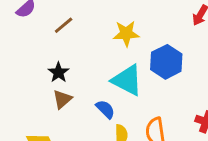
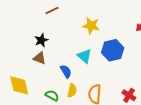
cyan triangle: (127, 80) -> (84, 56), size x0.7
brown triangle: (62, 99) -> (40, 58), turned 48

